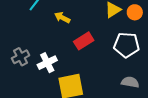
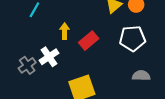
yellow arrow: (62, 17) -> (65, 31), moved, turned 70
white cross: (47, 63) -> (49, 57), moved

